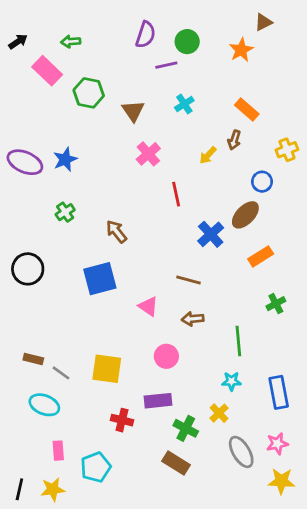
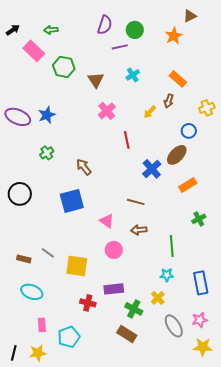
pink circle: (166, 356) -> (114, 250), moved
gray line: (61, 373) -> (48, 253), moved

